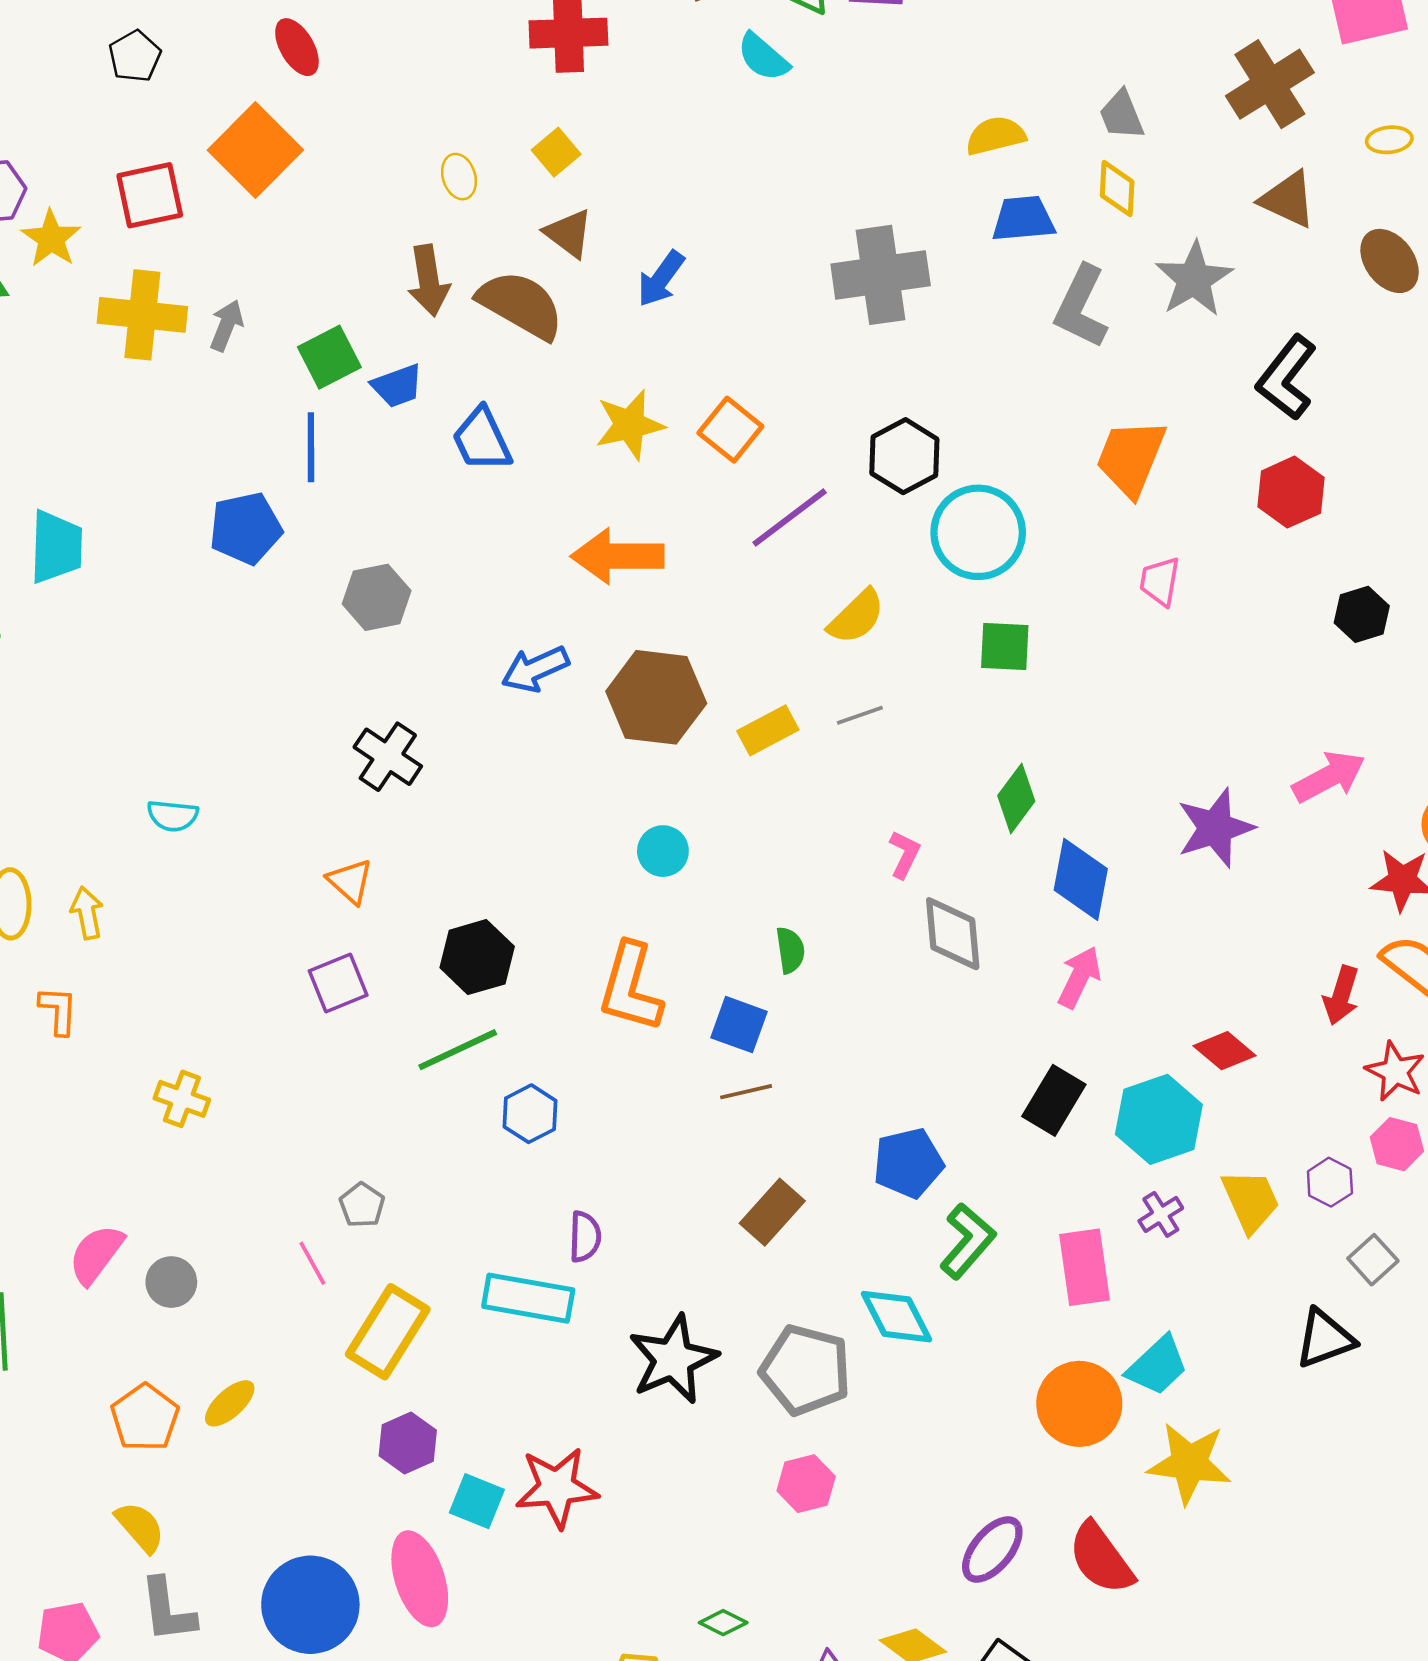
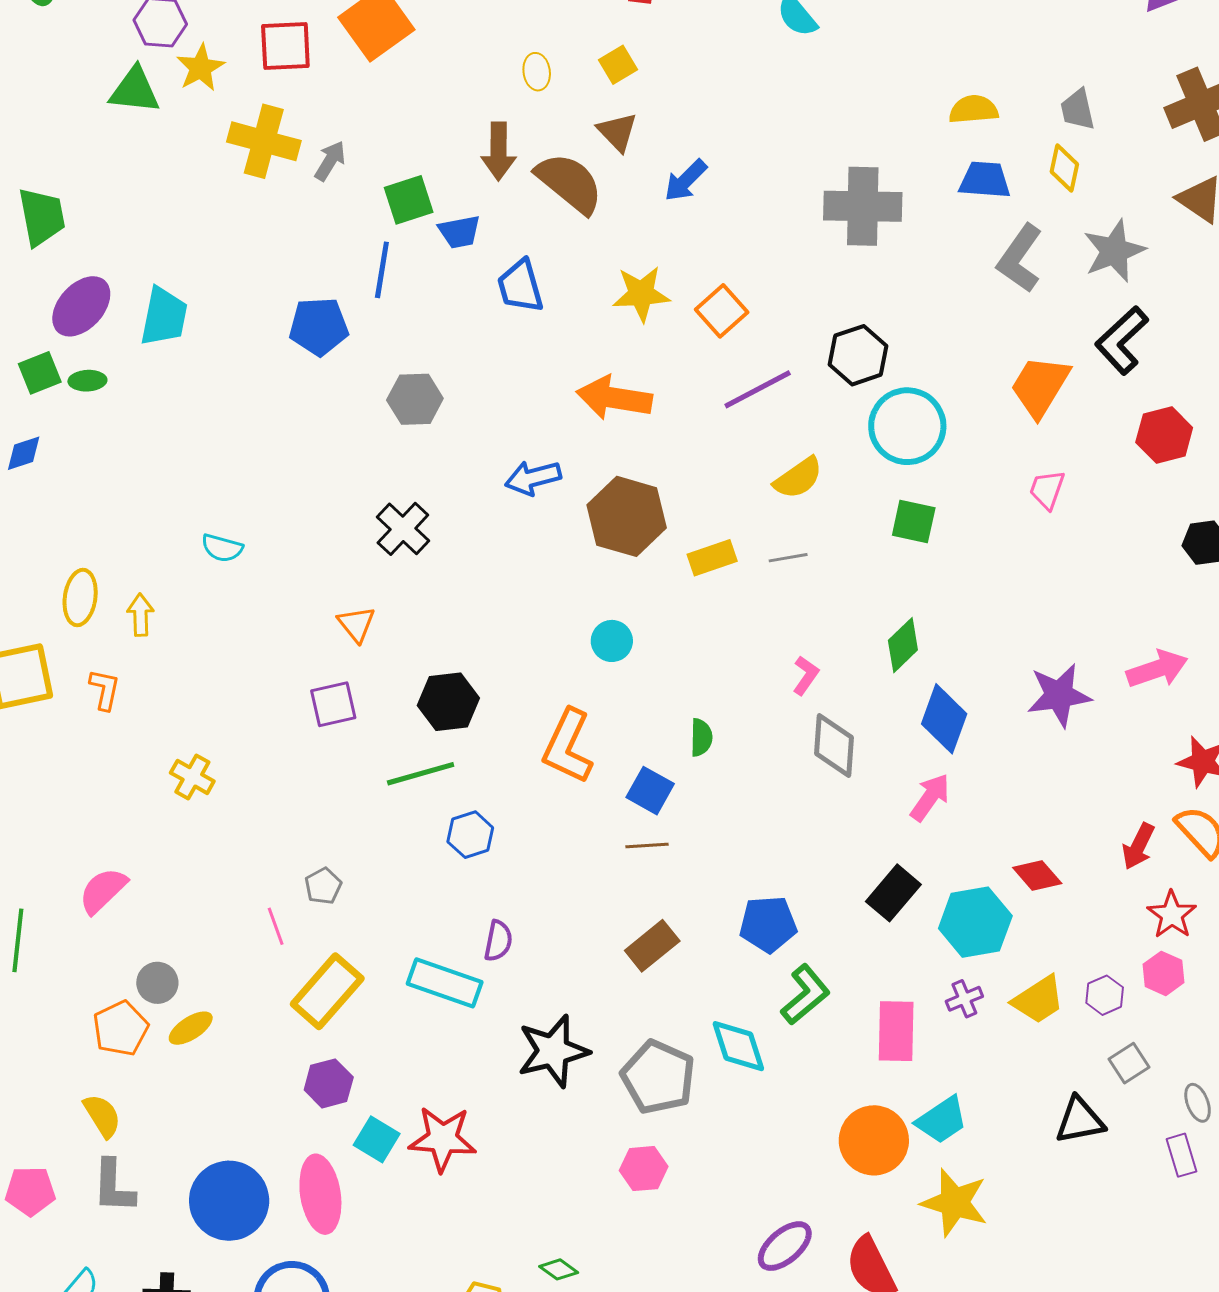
black L-shape: (1287, 378) -> (1122, 340), moved
yellow trapezoid: (1251, 1201) -> (1038, 1000), turned 72
gray circle: (171, 1282) -> (157, 983), moved

